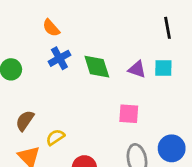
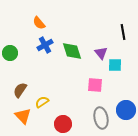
black line: (167, 28) -> (123, 32), moved
cyan square: (163, 68) -> (115, 65), moved
purple triangle: (137, 69) -> (101, 53), turned 32

